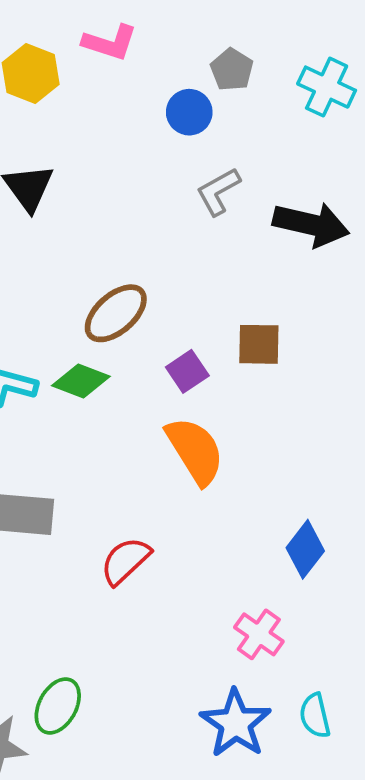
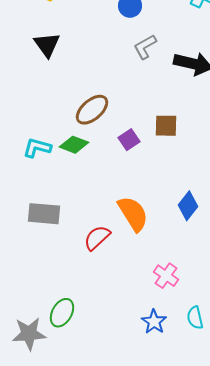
orange semicircle: (195, 451) -> (133, 214), moved
blue diamond: (305, 549) -> (188, 206), moved
blue star: (236, 723) -> (154, 322), size x0.7

